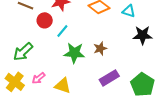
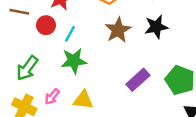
black star: (142, 35) -> (156, 27), moved
brown star: (100, 48) -> (118, 30), moved, size x1.5
green star: (74, 53) -> (74, 61), moved

